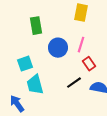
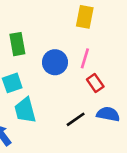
green rectangle: (36, 26) -> (17, 44), moved
black line: (74, 83) -> (76, 119), moved

